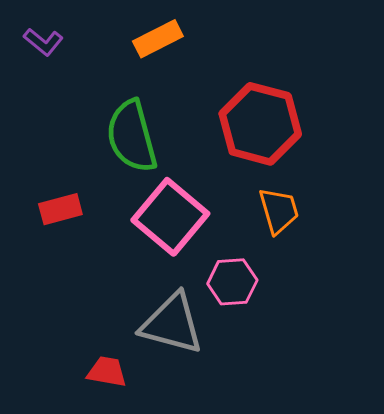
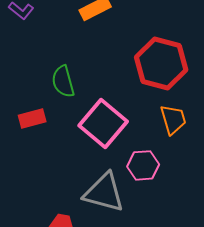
green semicircle: (132, 136) -> (63, 81), moved, size x0.7

